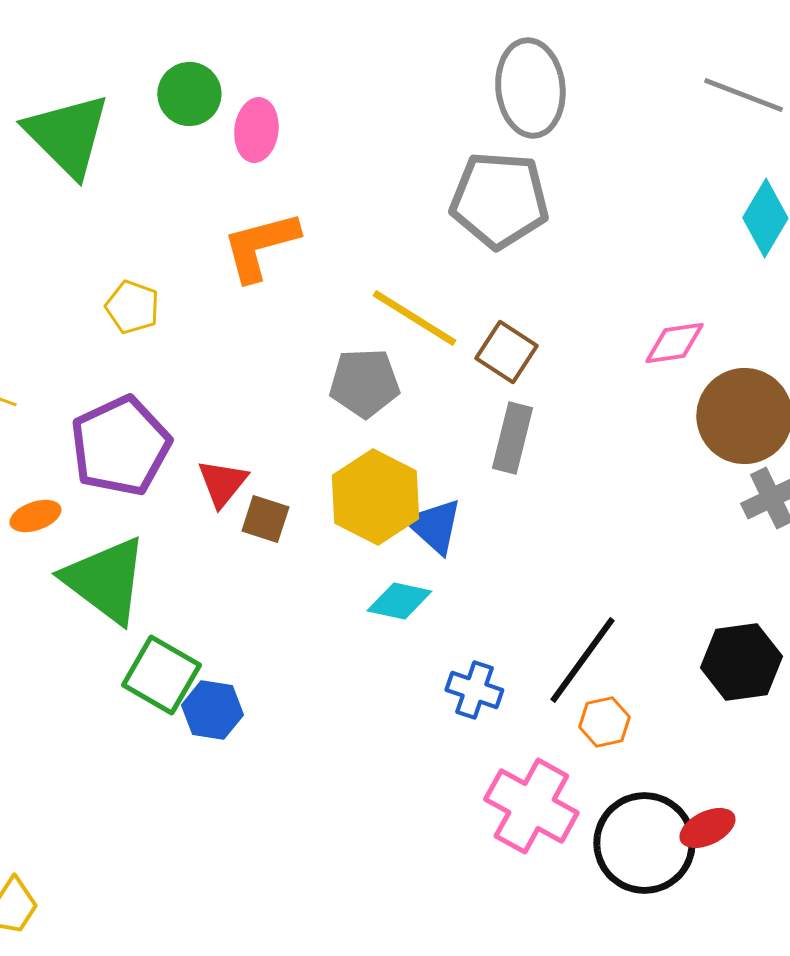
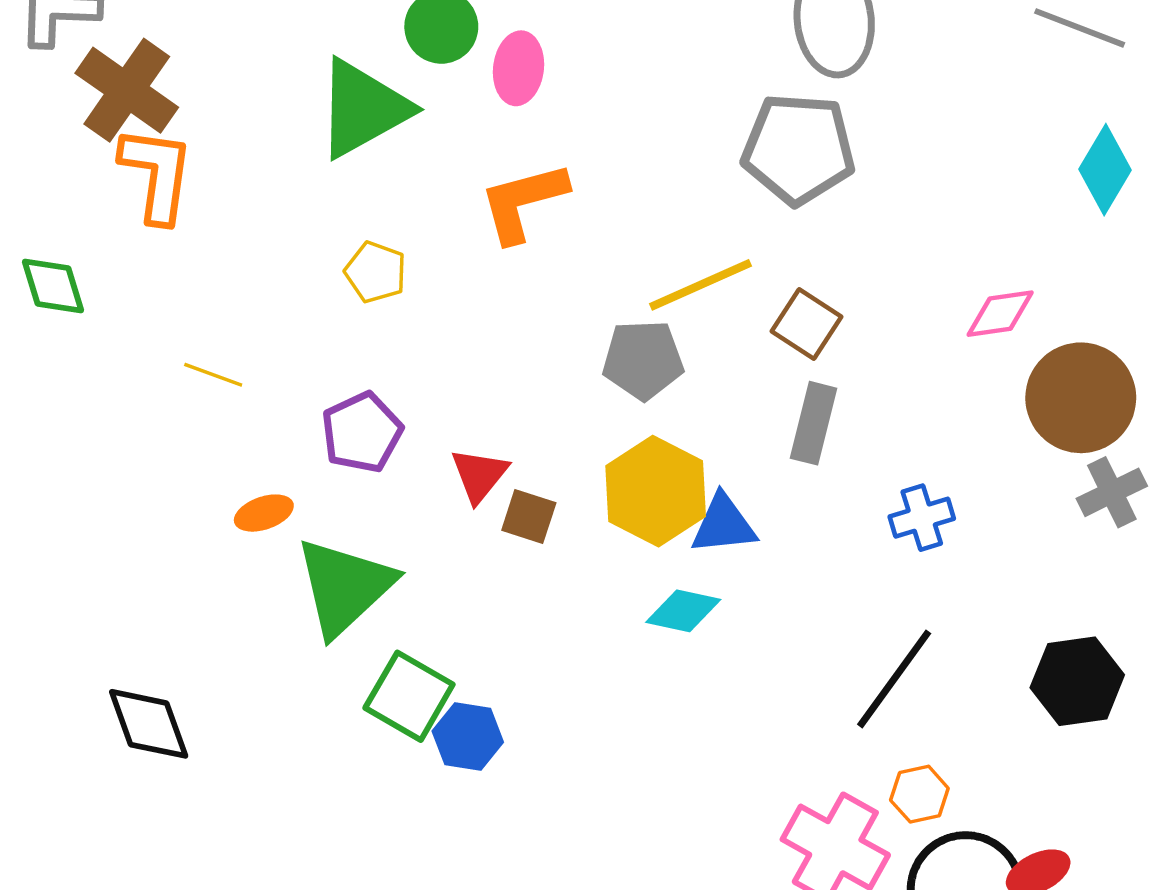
green triangle: (67, 135) -> (363, 109), moved, turned 46
yellow line: (414, 318) -> (701, 285), turned -56
purple pentagon: (120, 446) -> (362, 432), size x0.7
blue triangle: (434, 526) -> (724, 525), turned -48
green triangle: (105, 580) -> (345, 587), turned 40
blue cross: (474, 690) -> (922, 518), moved, turned -36
orange hexagon: (604, 722) -> (919, 794), moved

